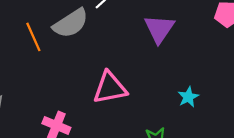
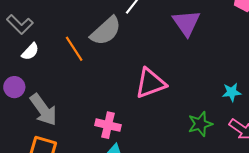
cyan star: (188, 97) -> (232, 92), moved, turned 30

